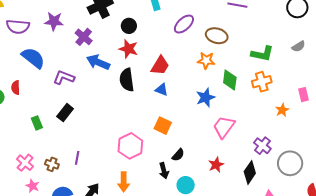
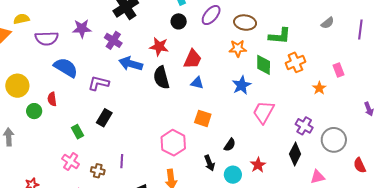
black circle: (129, 26) -> (179, 21), moved
green L-shape: (262, 54) -> (280, 36), moved
black semicircle: (178, 155) -> (230, 145), moved
pink cross: (25, 163) -> (71, 162), moved
red star: (216, 165) -> (258, 165), moved

